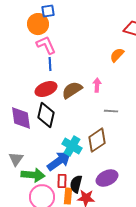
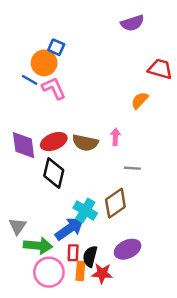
blue square: (48, 11) -> (56, 47), turned 32
blue line: (50, 64) -> (30, 80), moved, turned -56
brown semicircle: (72, 90) -> (85, 143), turned -135
purple diamond: (21, 118) -> (24, 145), moved

